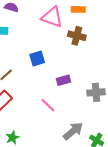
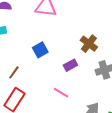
brown cross: (77, 36) -> (89, 44), moved, turned 36

